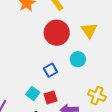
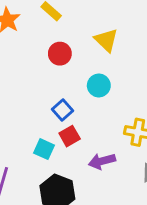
red circle: (57, 33) -> (60, 54), size x0.6
red square: (50, 97) -> (70, 136), moved

